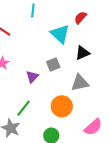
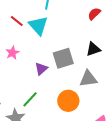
cyan triangle: (60, 34) -> (38, 26), moved
gray square: (53, 64) -> (63, 58), size x1.5

